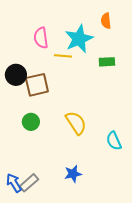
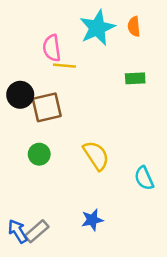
cyan star: (79, 39) -> (97, 28), moved
yellow line: (63, 56) -> (64, 66), moved

